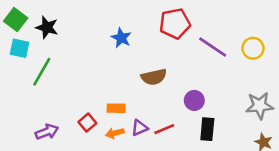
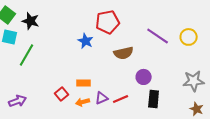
red pentagon: (175, 23) -> (108, 22), moved
blue star: (121, 38) -> (86, 41), moved
brown semicircle: (154, 77) -> (124, 53), moved
purple arrow: (47, 132) -> (18, 101), moved

